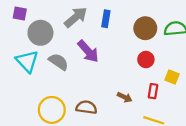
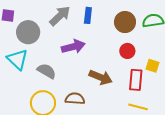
purple arrow: (88, 51) -> (73, 47), turned -60
gray semicircle: (58, 62) -> (47, 71), moved
red rectangle: (153, 91) -> (136, 80), size x1.5
brown arrow: (125, 97) -> (101, 77), moved, size x1.6

